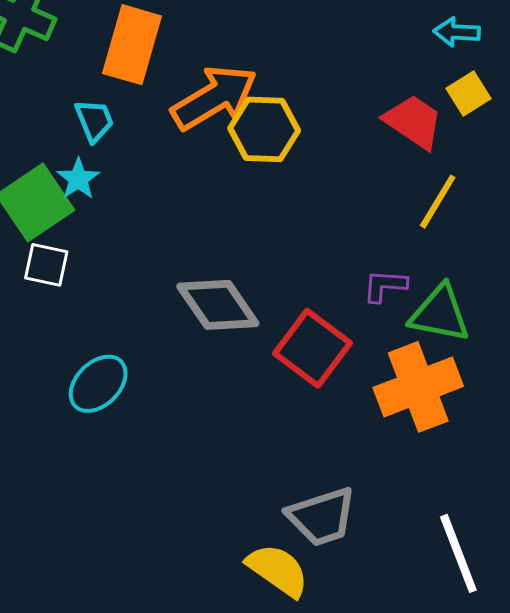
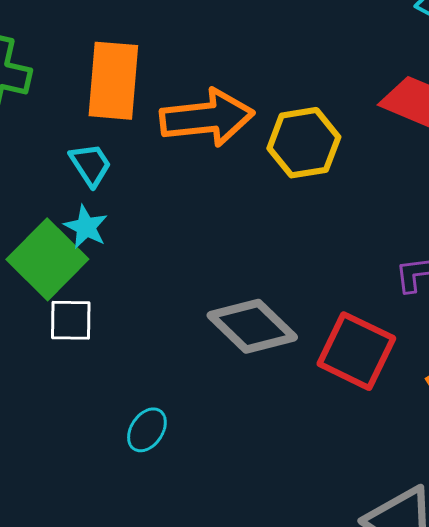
orange arrow: (214, 98) -> (207, 118), turned 36
yellow hexagon: (264, 129) -> (304, 143), moved
cyan ellipse: (98, 384) -> (147, 430), size x0.7

